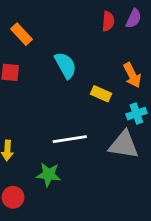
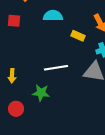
cyan semicircle: (66, 65) -> (53, 16), turned -60

